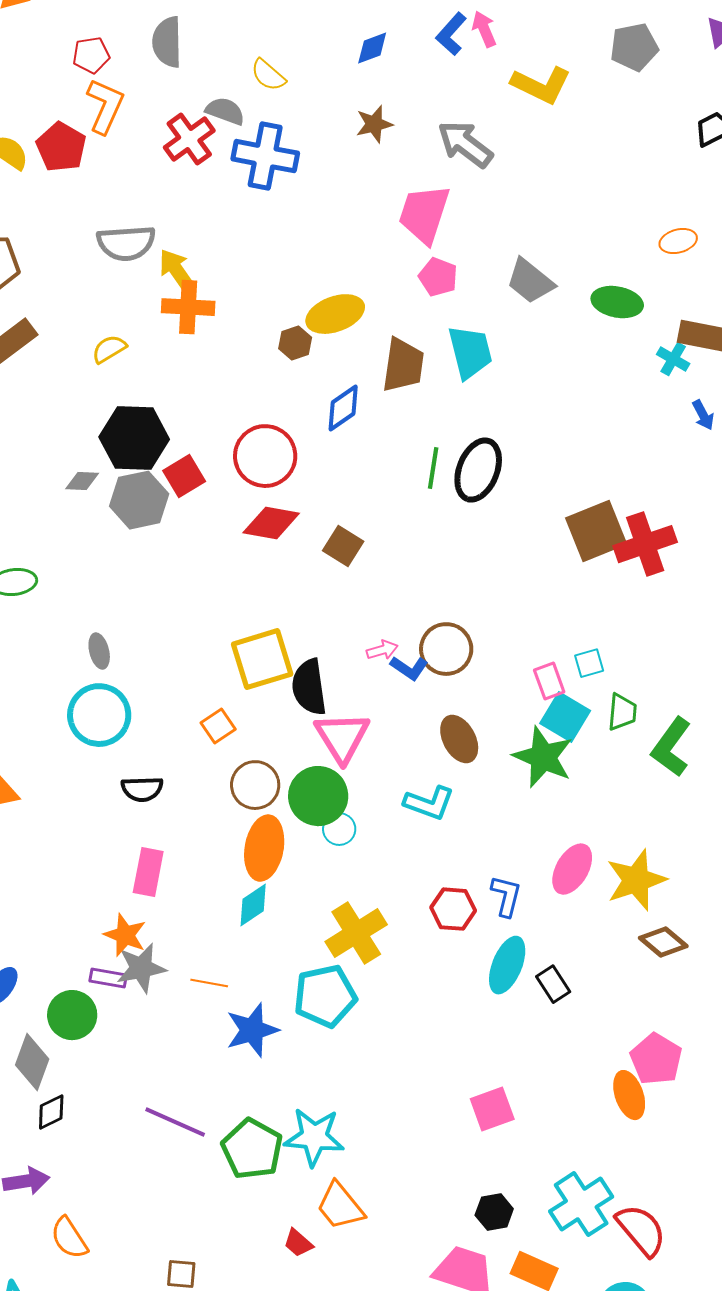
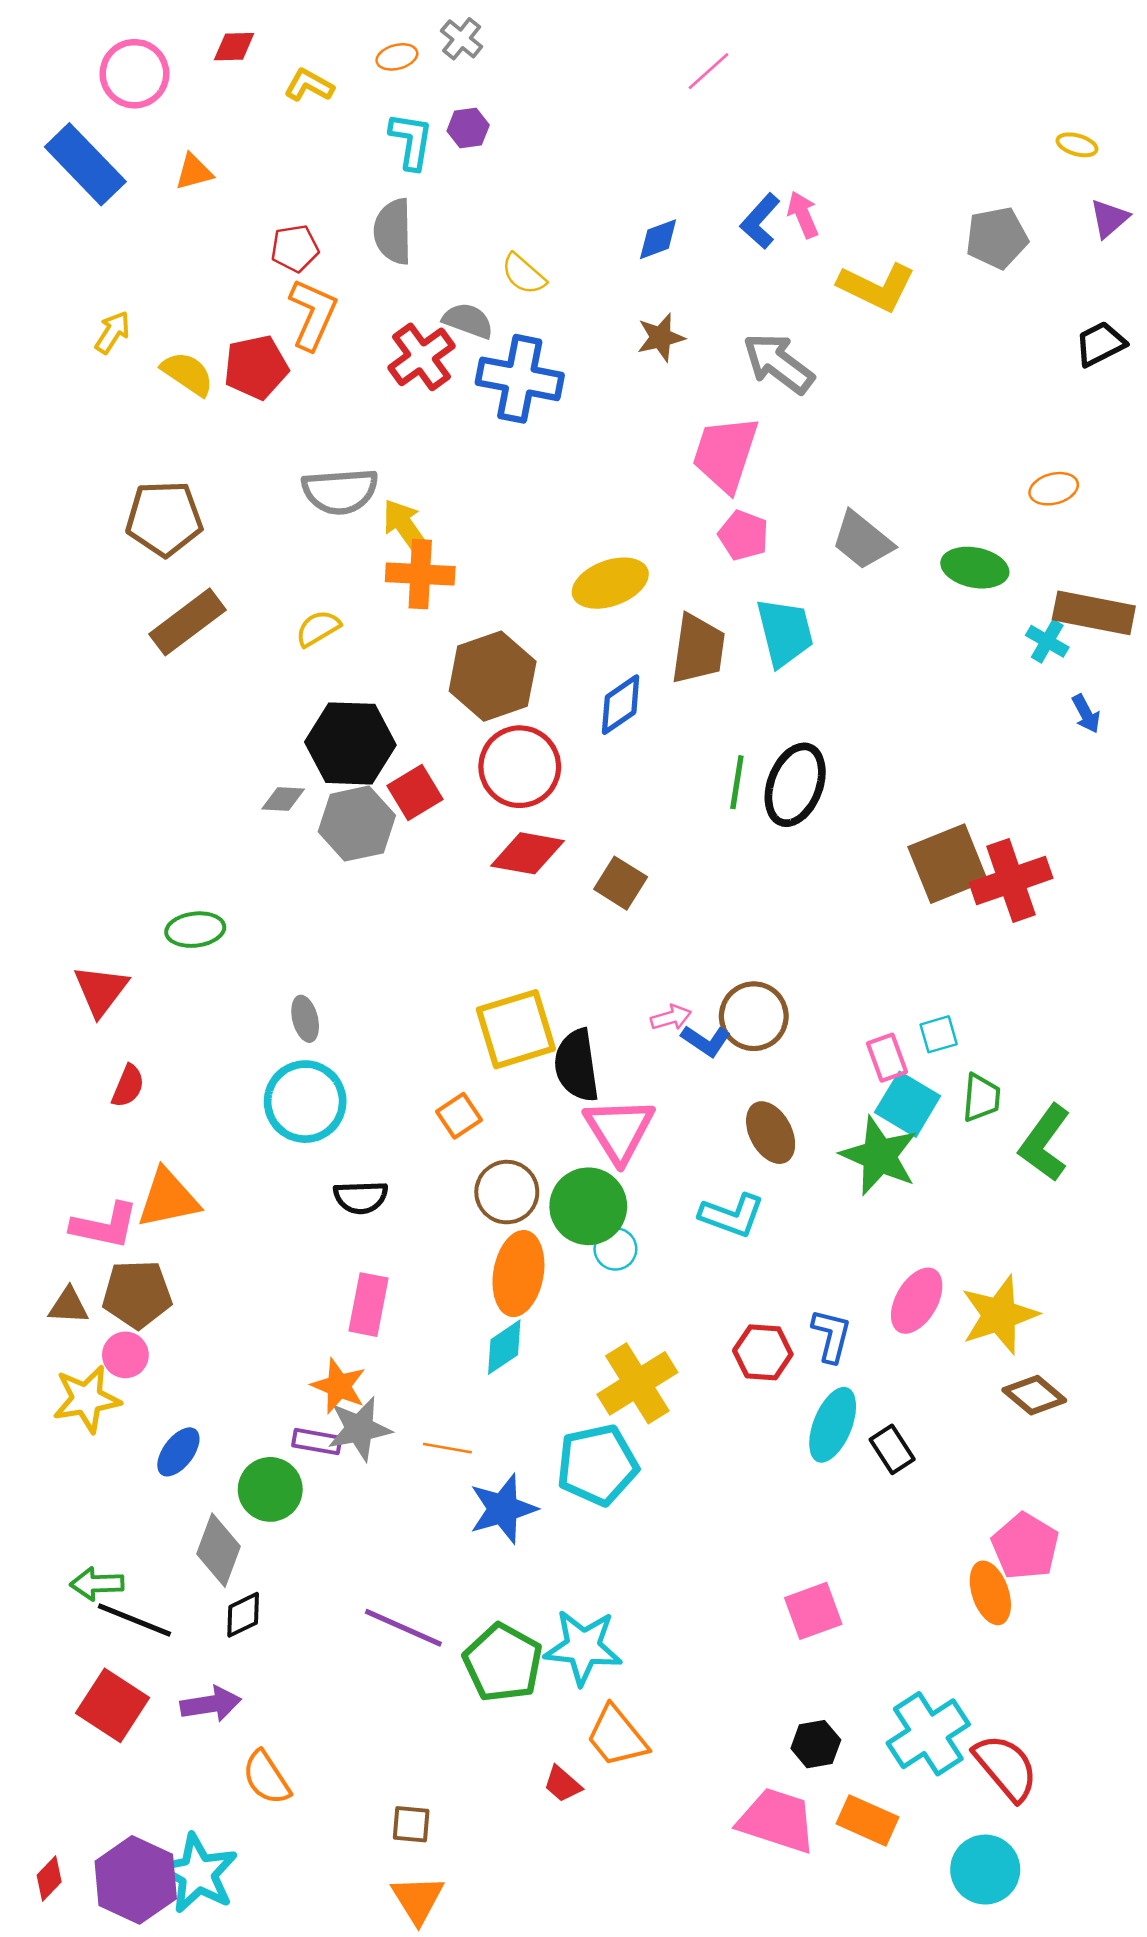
red pentagon: (61, 147) -> (256, 367), turned 30
brown hexagon: (295, 343) -> (493, 676), moved, size x2.0

